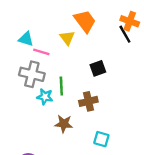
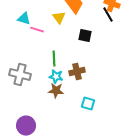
black square: (98, 68) -> (85, 36), moved, turned 32
gray cross: (32, 74) -> (20, 75), moved
cyan star: (45, 97) -> (56, 77), moved

